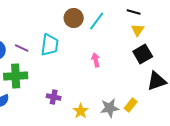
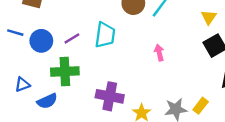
purple line: (22, 48) -> (72, 38), turned -56
purple cross: (54, 97) -> (110, 96), size x1.6

